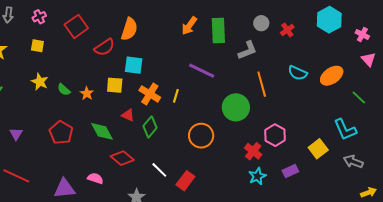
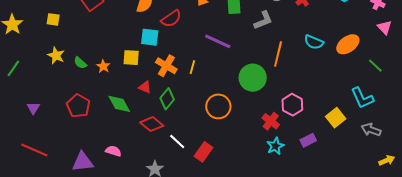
red semicircle: (104, 47) -> (171, 19), moved
orange line: (262, 84) -> (278, 54), turned 30
red diamond: (122, 158) -> (152, 124), moved

